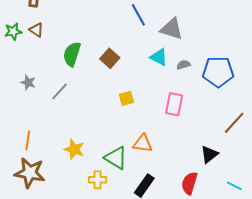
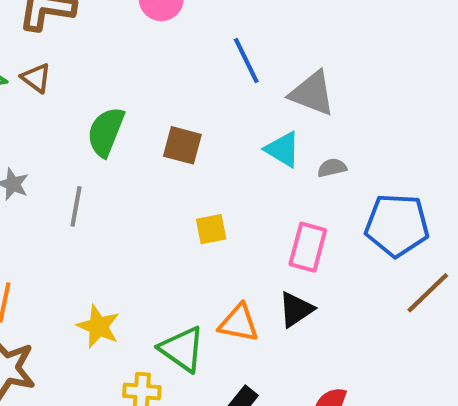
brown square: (110, 58) -> (182, 145), turned -30
blue pentagon: (218, 72) -> (397, 225), moved
gray line: (60, 91) -> (76, 206), turned -36
black triangle: (209, 154) -> (296, 310), moved

